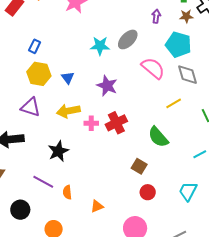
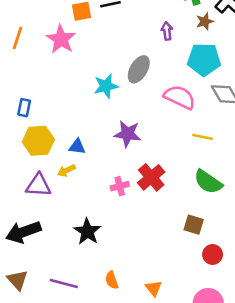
blue triangle: (68, 78) -> (77, 147), moved, turned -32
yellow line: (174, 103) -> (203, 137), moved, turned 56
yellow arrow: (68, 111) -> (66, 171), moved, size x0.6
purple line: (43, 182) -> (64, 284), moved
orange triangle: (97, 206) -> (154, 288), turned -32

